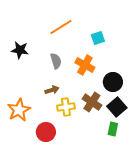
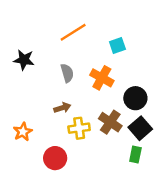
orange star: (19, 110) -> (23, 132), size x0.7

